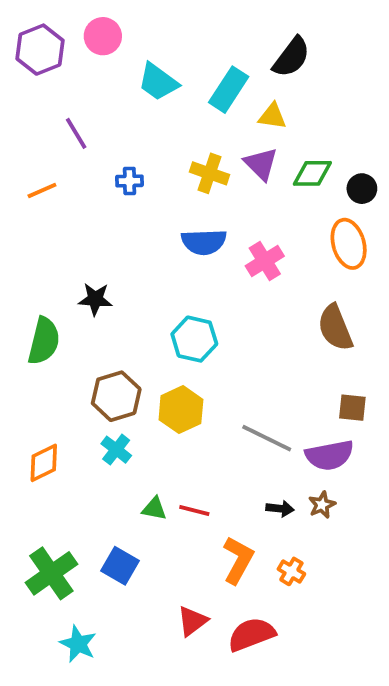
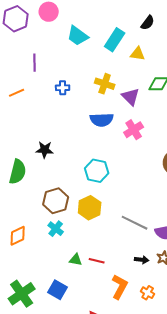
black semicircle: (291, 57) -> (148, 23), size x0.7
purple line: (76, 133) -> (35, 63), turned 30
purple triangle: (261, 164) -> (131, 97), moved

